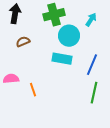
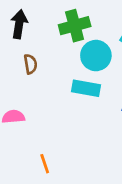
brown semicircle: (23, 42) -> (30, 64), turned 104
orange line: (33, 90) -> (45, 164), moved

